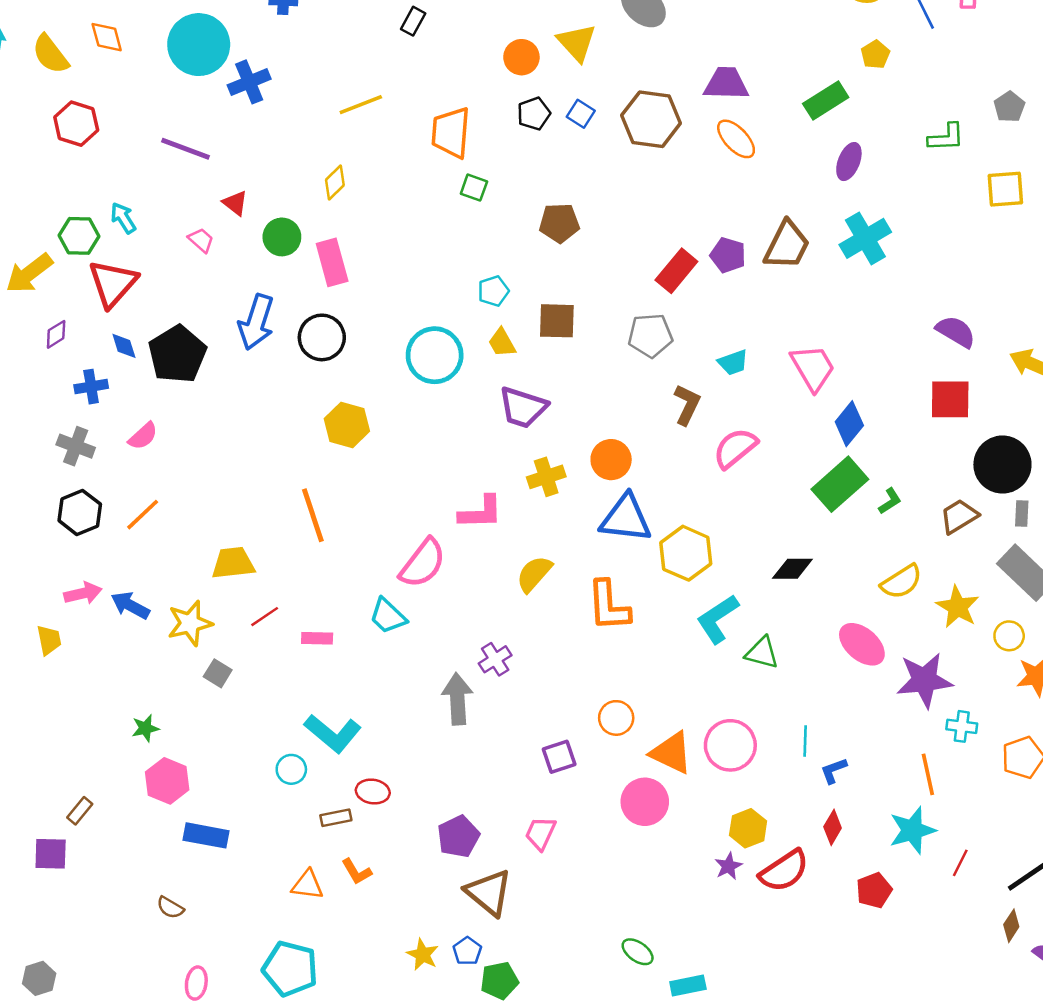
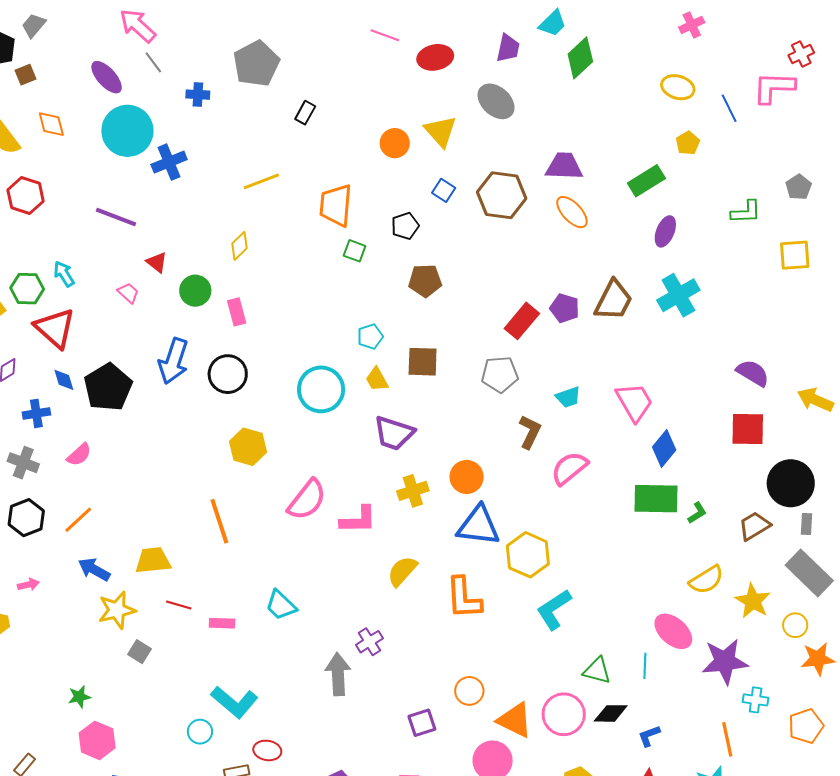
black pentagon: (534, 114) -> (405, 226), moved
pink rectangle: (332, 262) -> (237, 312), size x0.7
red triangle: (113, 283) -> (55, 328), turned -30
green rectangle: (840, 484) -> (656, 499), turned 42
pink semicircle: (423, 563) -> (307, 500), moved
black diamond: (792, 569) -> (611, 713), moved
pink arrow: (83, 593) -> (28, 585), size x0.7
blue arrow: (130, 605) -> (94, 569), moved
red line: (265, 617) -> (179, 605), turned 50
green triangle: (762, 653) -> (597, 671), moved
cyan line: (805, 741) -> (645, 666), moved

